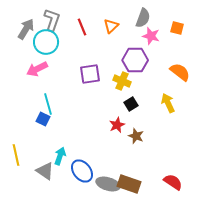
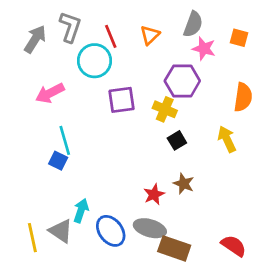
cyan circle: (46, 42) -> (95, 61), moved
orange semicircle: (180, 72) -> (243, 97), turned 60
red star: (117, 125) -> (154, 194), moved
yellow line: (16, 155) -> (32, 238), moved
gray ellipse: (108, 184) -> (150, 228), moved

